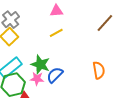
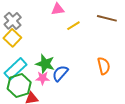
brown line: (105, 23) -> (107, 18), turned 66
yellow line: (56, 33) -> (73, 26), moved

